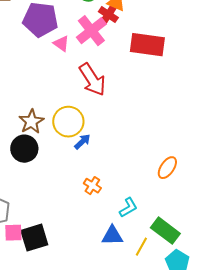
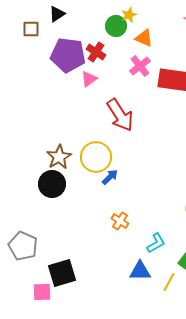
red cross: (108, 15) -> (96, 52), moved
pink cross: (91, 31) -> (140, 66), moved, size x0.7
pink triangle: (61, 44) -> (89, 79), turned 48
pink square: (13, 233) -> (42, 292), moved

